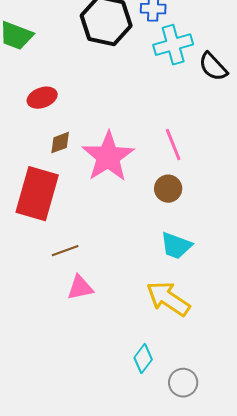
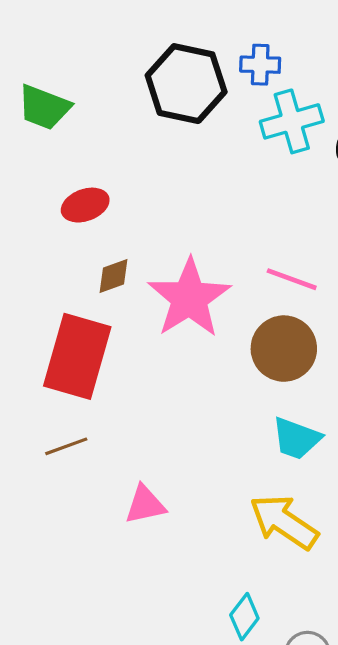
pink line: (173, 145) -> (292, 279), turned -48
brown circle: (168, 189) -> (284, 349), size x1.5
brown line: (65, 251) -> (66, 446), moved

